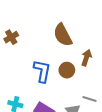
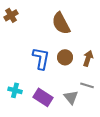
brown cross: (11, 37) -> (11, 15), moved
brown arrow: (86, 58) -> (88, 58), moved

